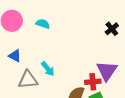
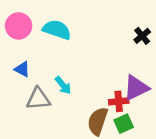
cyan semicircle: (43, 24) -> (57, 30), size x1.6
purple triangle: (107, 71) -> (136, 88), turned 30

